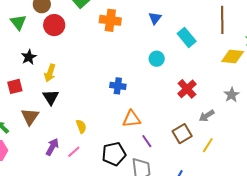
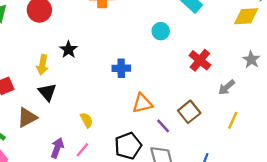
black star: (29, 57) -> (68, 50), moved
brown triangle: (30, 117) -> (27, 117), turned 36
brown square: (182, 134) -> (189, 112), moved

